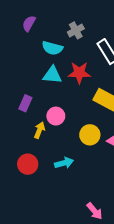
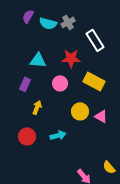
cyan semicircle: (52, 48) -> (48, 23), moved
cyan triangle: (52, 75) -> (38, 60), moved
pink circle: (56, 116) -> (60, 83), moved

